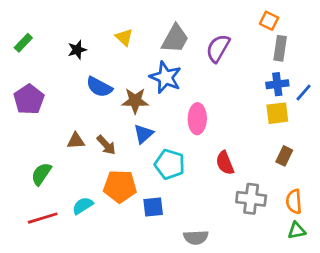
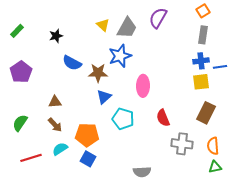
orange square: (269, 21) -> (203, 11), moved, turned 32
yellow triangle: (124, 37) -> (103, 25), moved
purple semicircle: (218, 48) -> (158, 18), moved
blue star: (166, 77) -> (120, 56), turned 30
blue line: (304, 92) -> (220, 67), turned 40
brown arrow: (106, 145) -> (55, 125), moved
brown rectangle: (284, 156) -> (206, 113), size x1.5
green semicircle: (41, 174) -> (20, 123), moved
blue square: (153, 207) -> (88, 159), moved, turned 35

